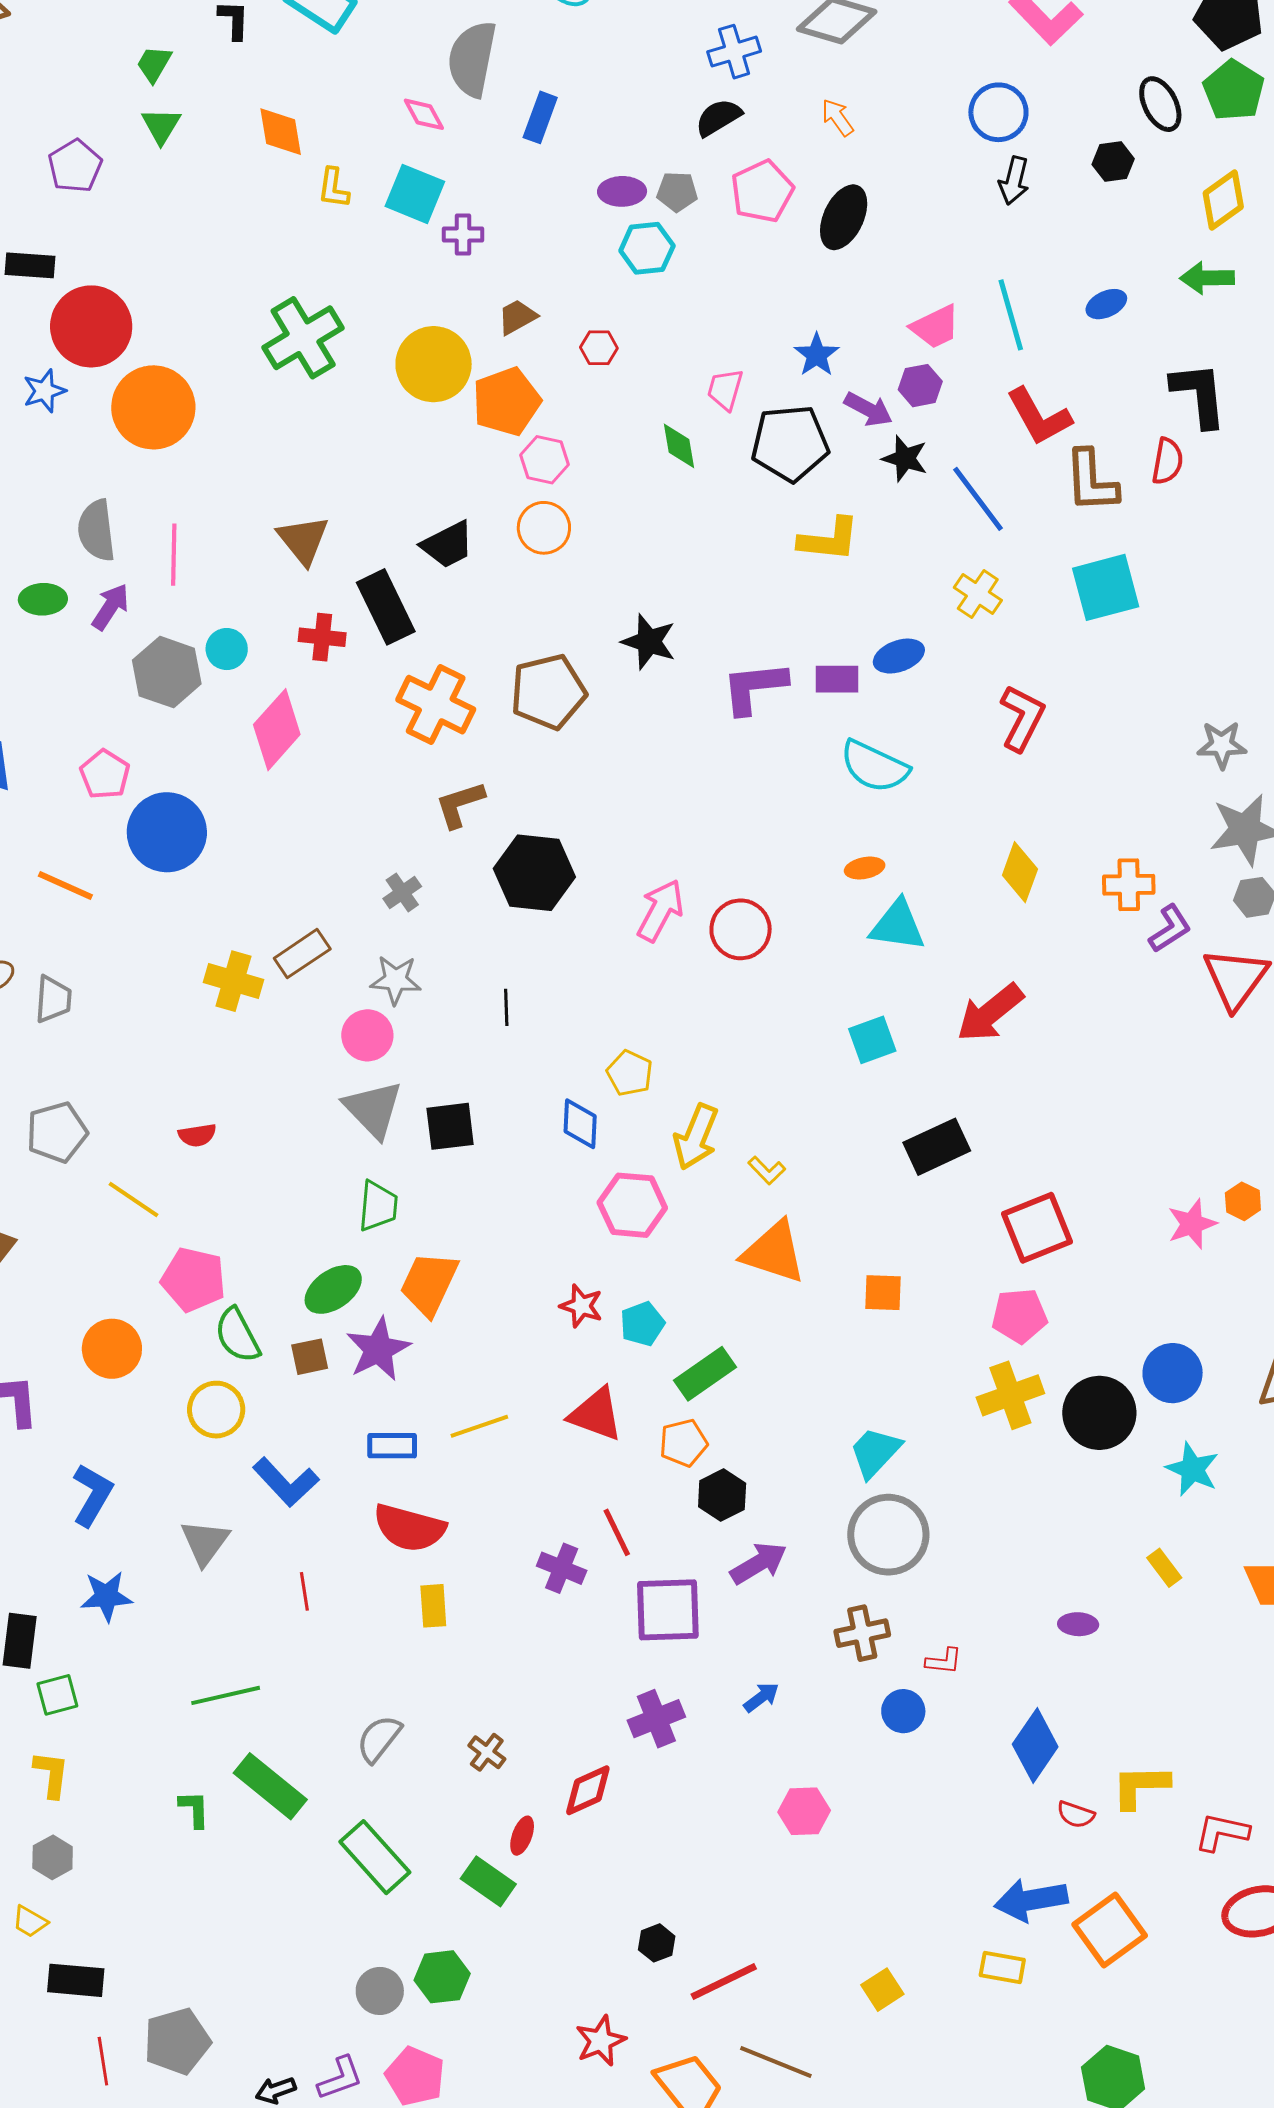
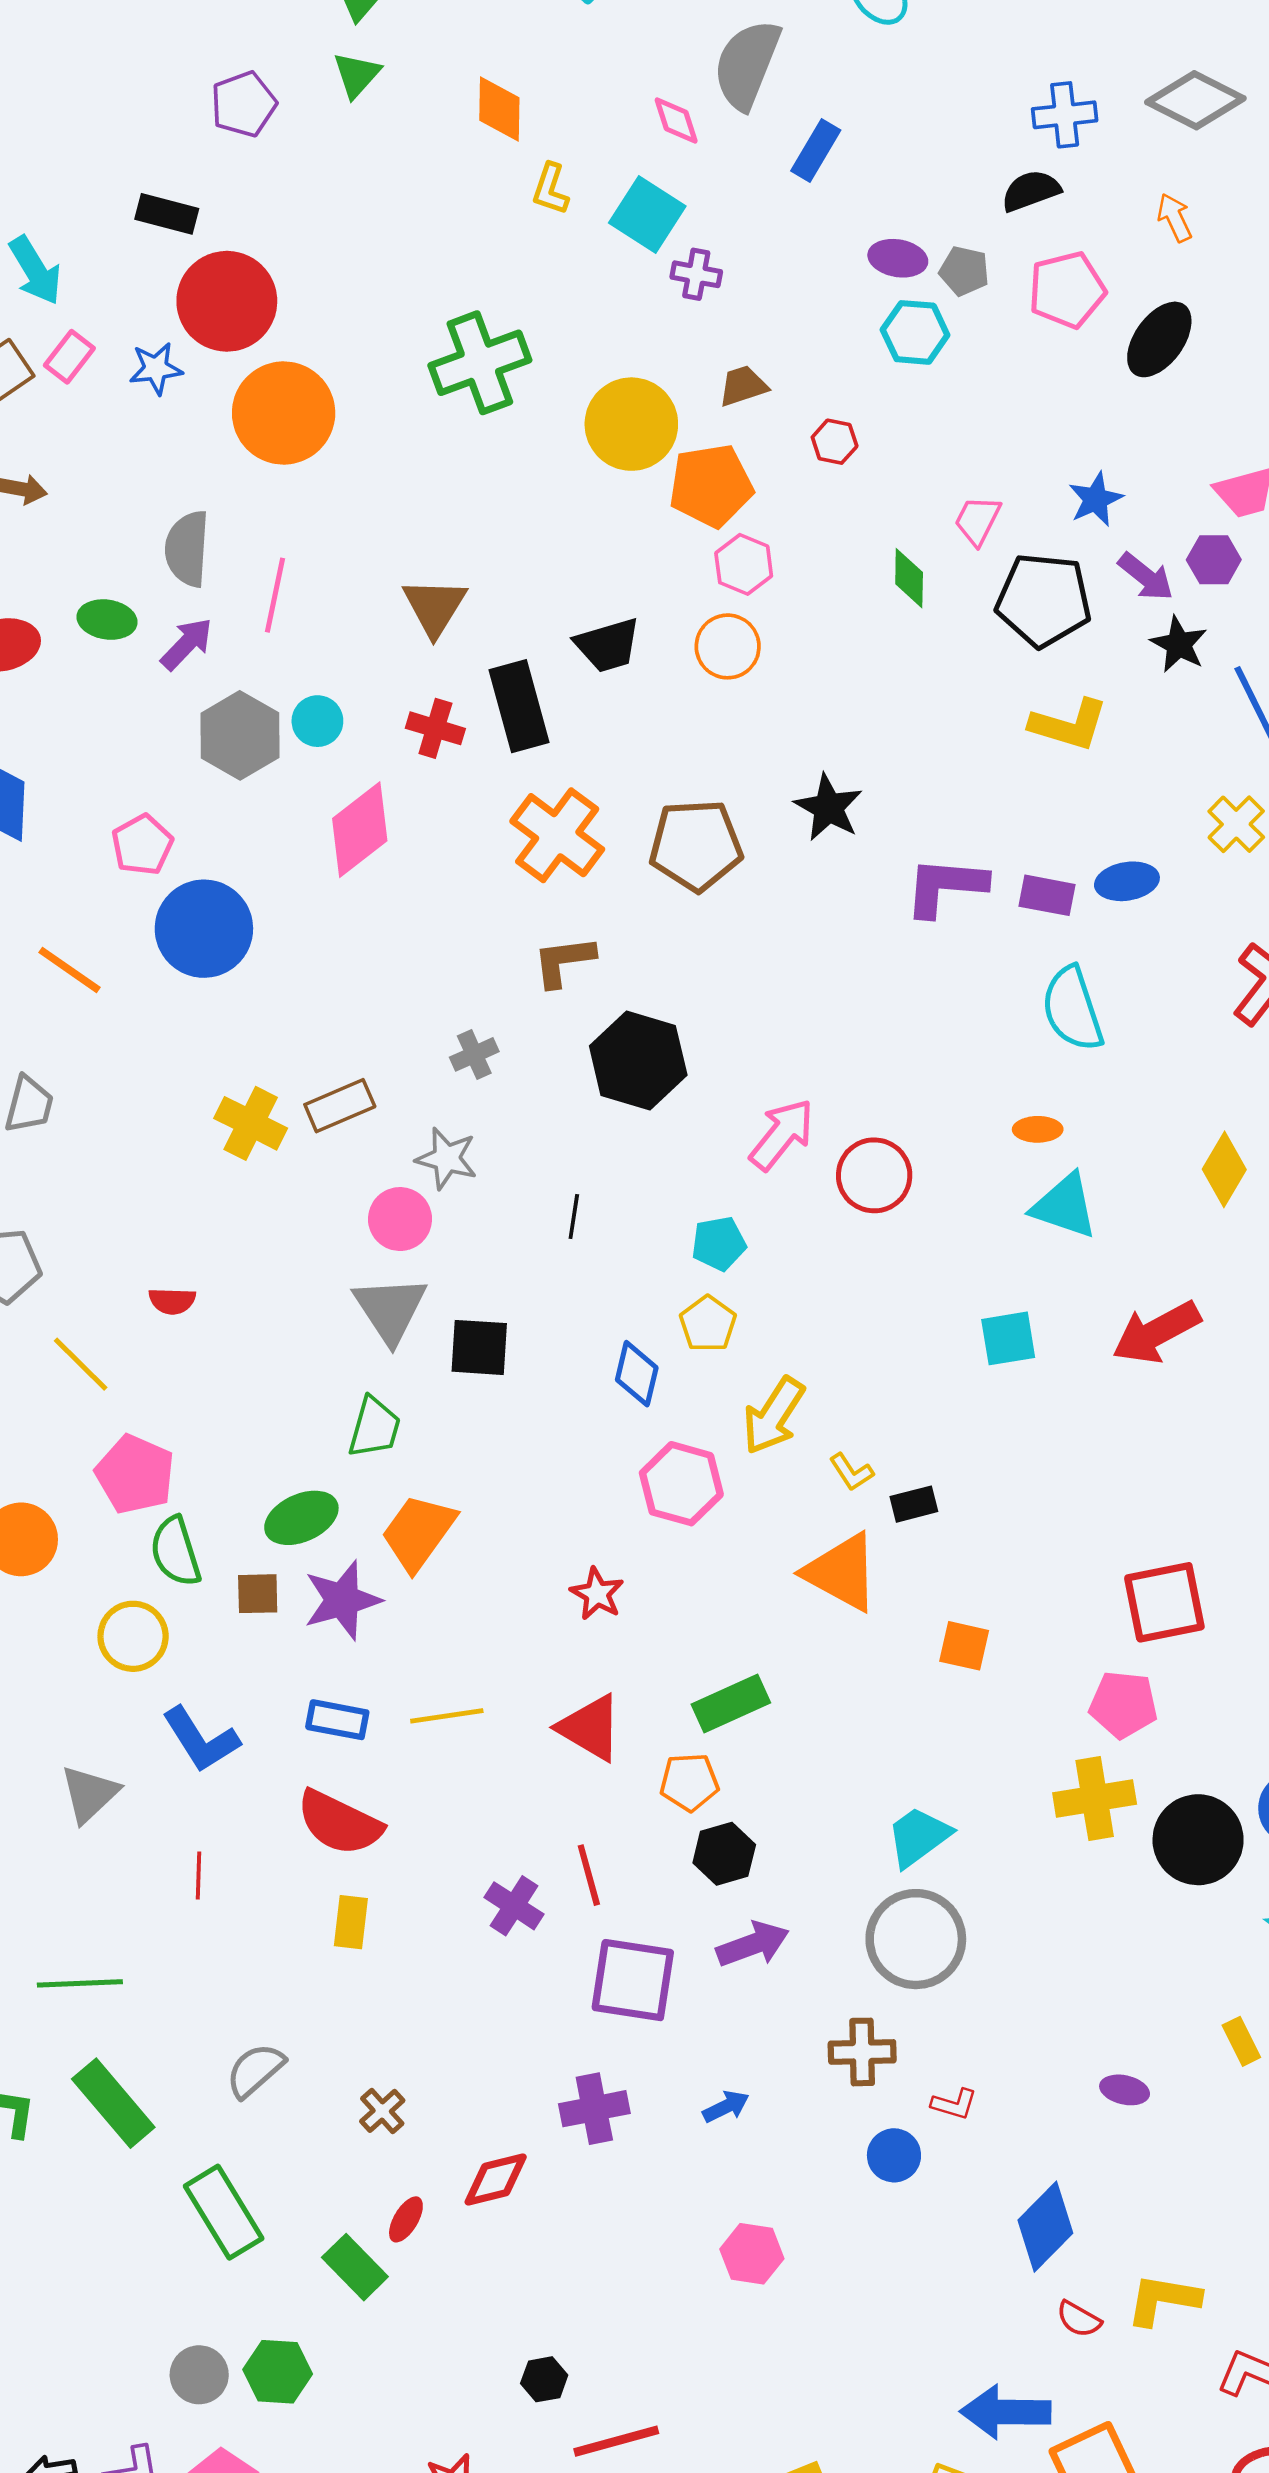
cyan semicircle: (874, 766) -> (1073, 1009), turned 36
black rectangle: (937, 1147) -> (914, 1504), moved, size x0.6
cyan pentagon: (642, 1324) -> (719, 1244), moved

